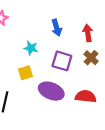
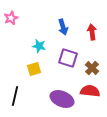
brown cross: (91, 58) -> (92, 68), moved
purple ellipse: (51, 91) -> (62, 99), moved

